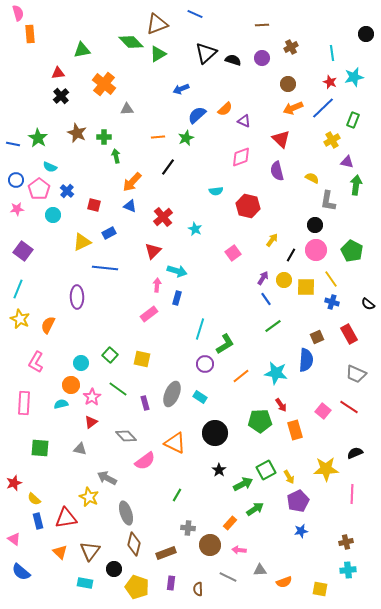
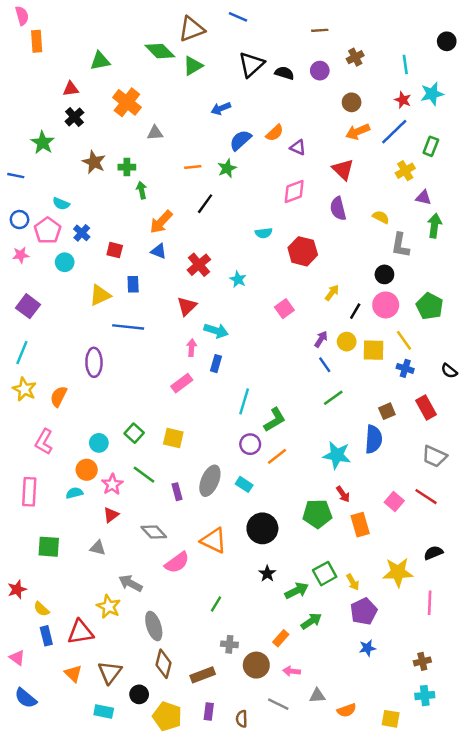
green star: (38, 138) -> (43, 143), moved
blue rectangle: (109, 233) -> (133, 284), turned -64
orange line: (241, 376) -> (277, 456), moved

